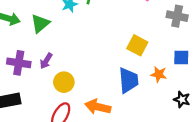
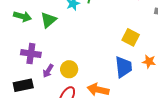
purple arrow: (46, 61) -> (48, 71), moved

